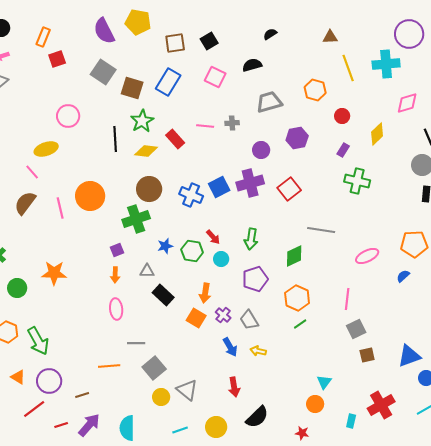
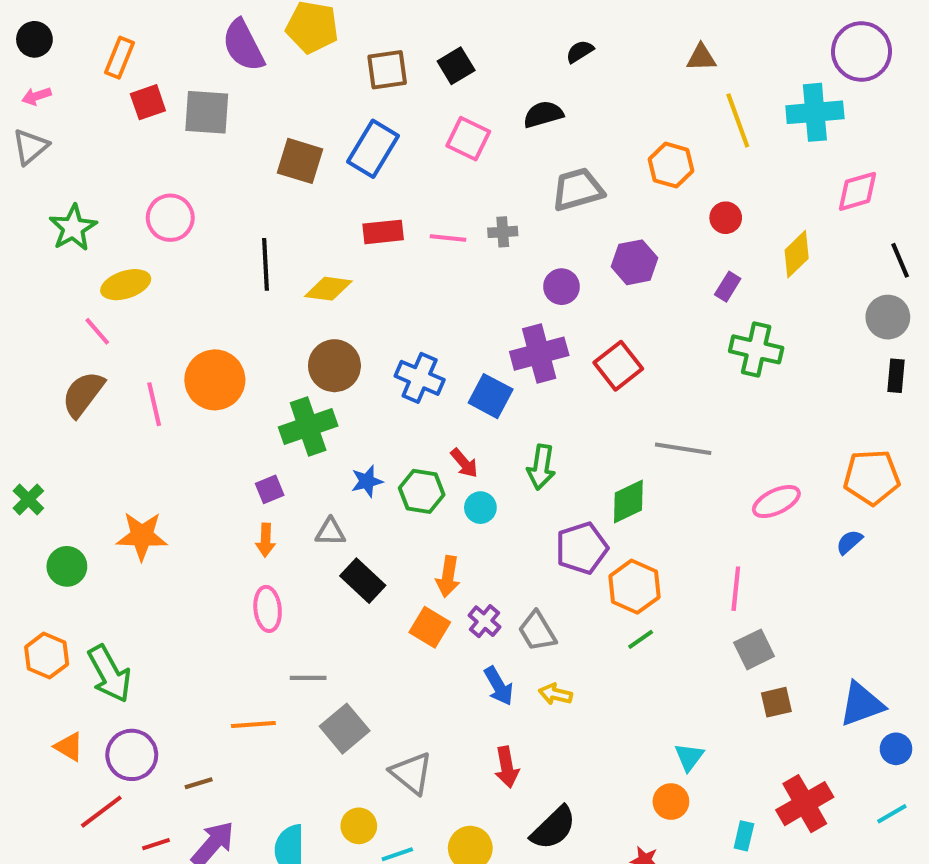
gray square: (103, 72) -> (207, 112), moved, turned -30
green star: (142, 121) -> (73, 228), moved
red rectangle: (175, 139) -> (383, 232), moved, turned -54
blue square: (219, 187) -> (491, 396), moved, turned -35
purple pentagon: (255, 279) -> (582, 548), moved
yellow circle: (161, 397) -> (359, 826), moved

